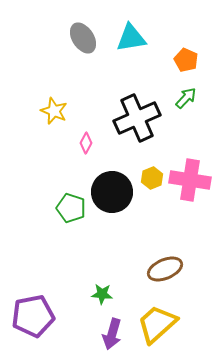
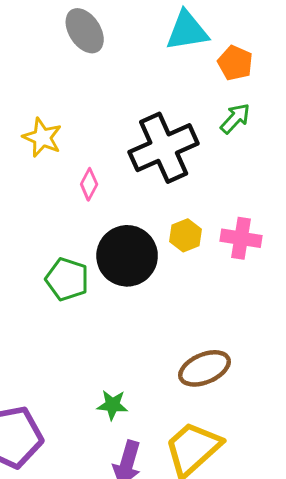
cyan triangle: (131, 38) -> (187, 31), moved
pink cross: (190, 180) -> (241, 238), size x0.7

